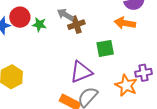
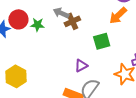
orange arrow: (125, 23) -> (118, 16), turned -48
purple triangle: (81, 72) -> (81, 66), size x0.6

